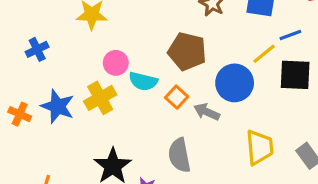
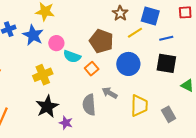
yellow line: (264, 54) -> (135, 33), moved
yellow cross: (100, 98) -> (43, 75), moved
blue star: (58, 106) -> (33, 35), moved
gray arrow: (207, 112) -> (110, 93), moved

